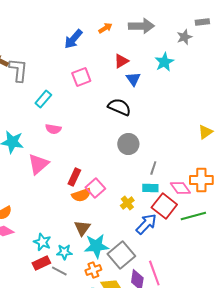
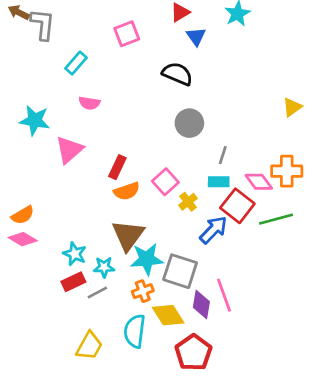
pink square: (95, 188) -> (165, 182), moved
brown triangle: (82, 228) -> (128, 235), size x1.5
gray square: (121, 255) -> (180, 271), turned -32
gray line: (59, 271) -> (97, 292), turned -56

